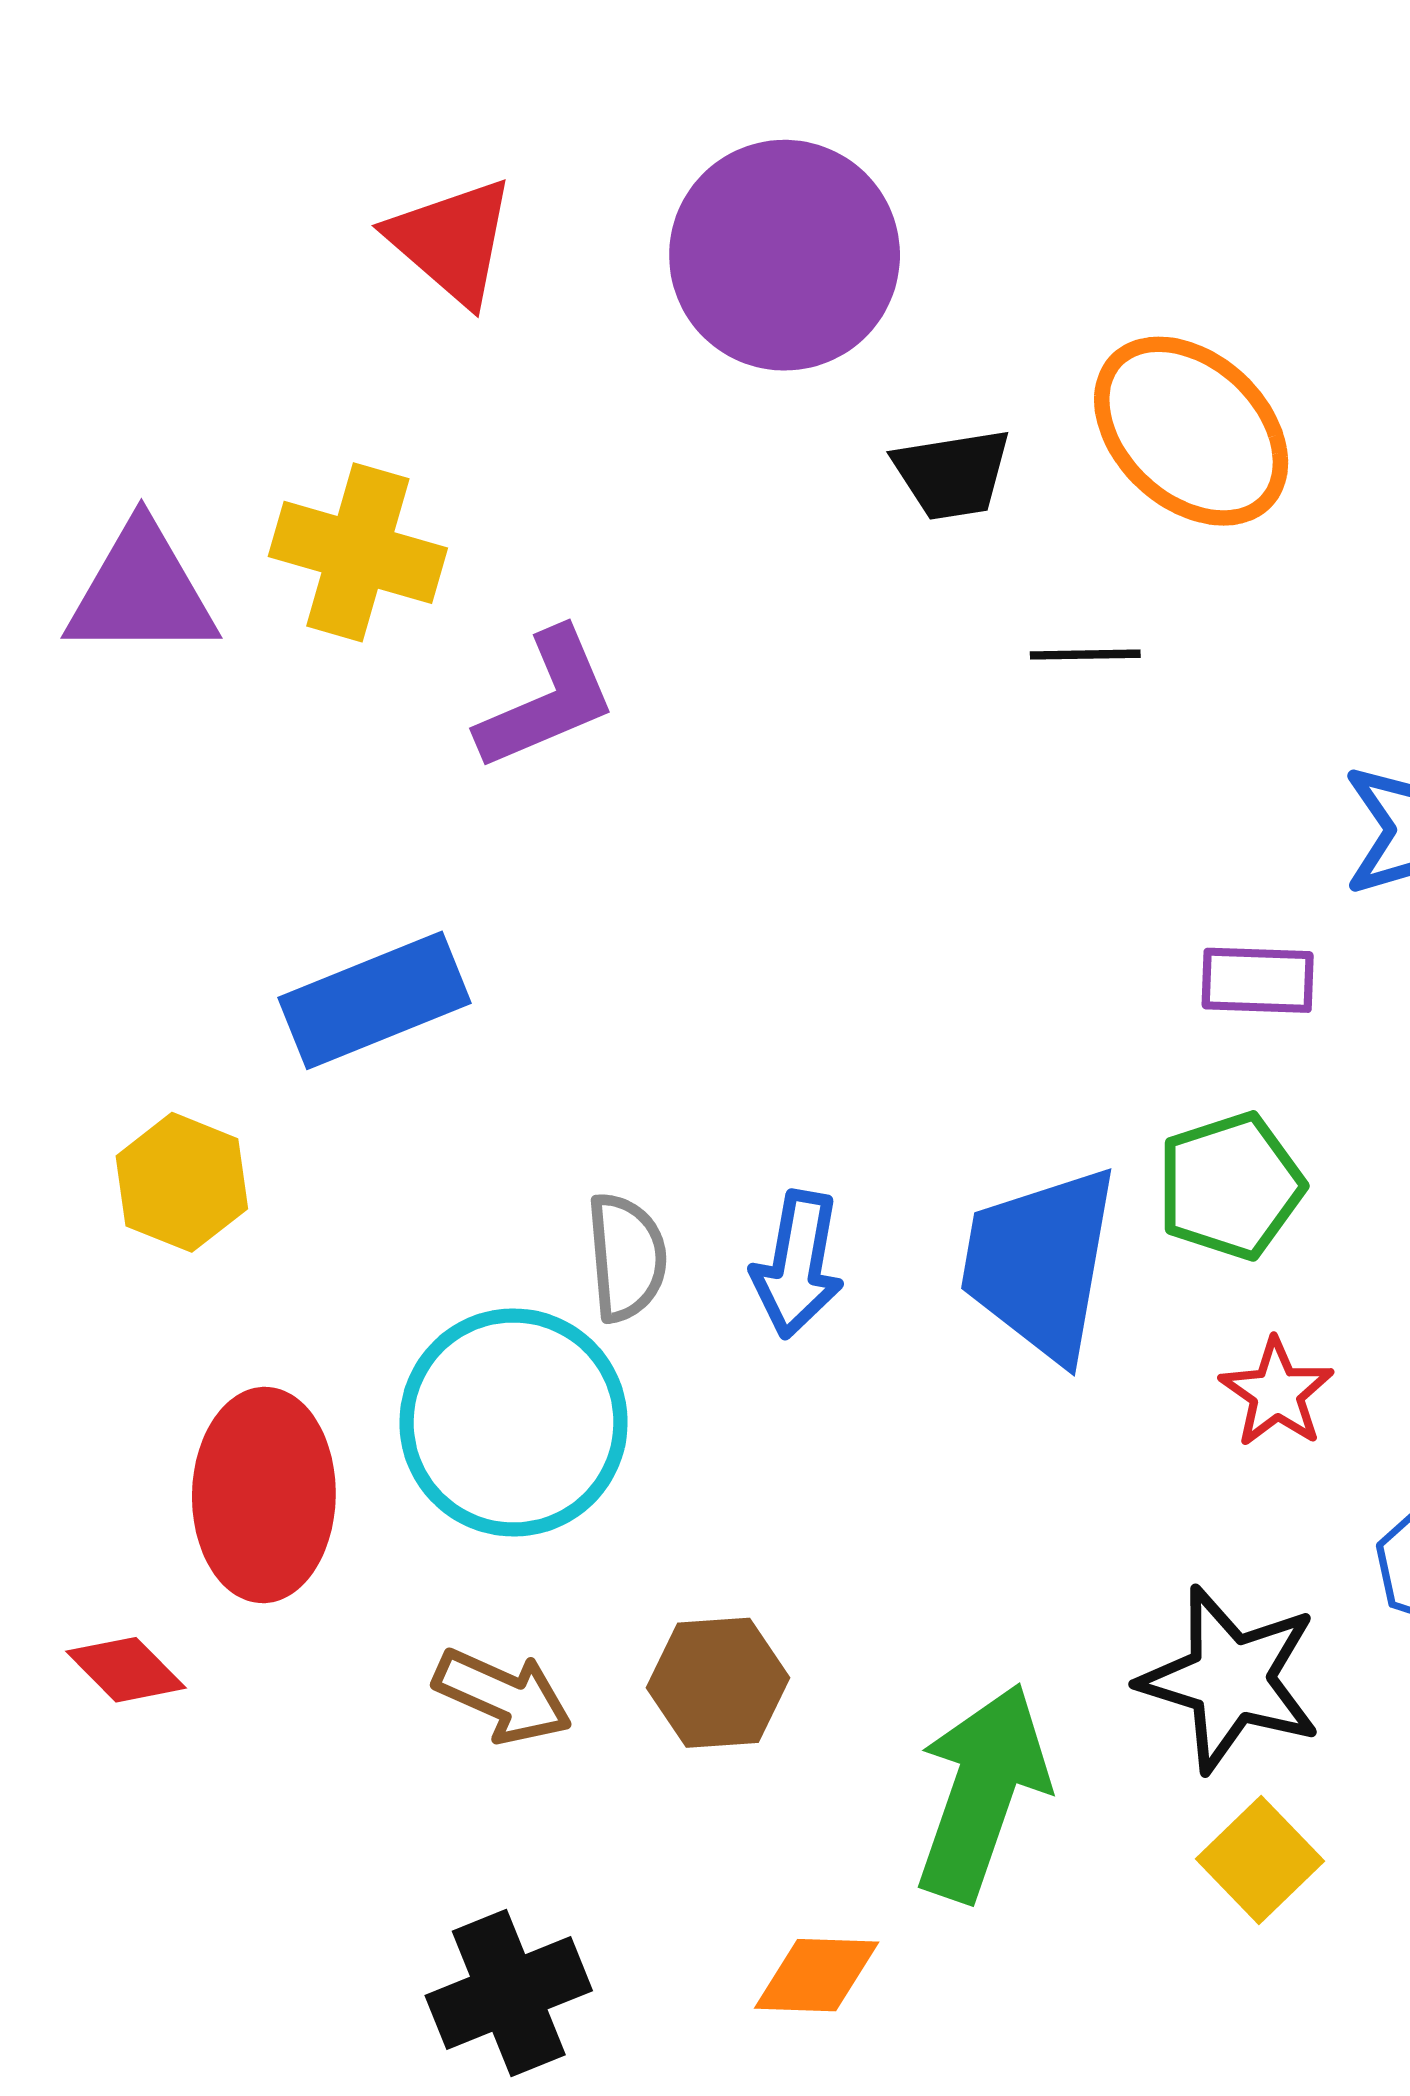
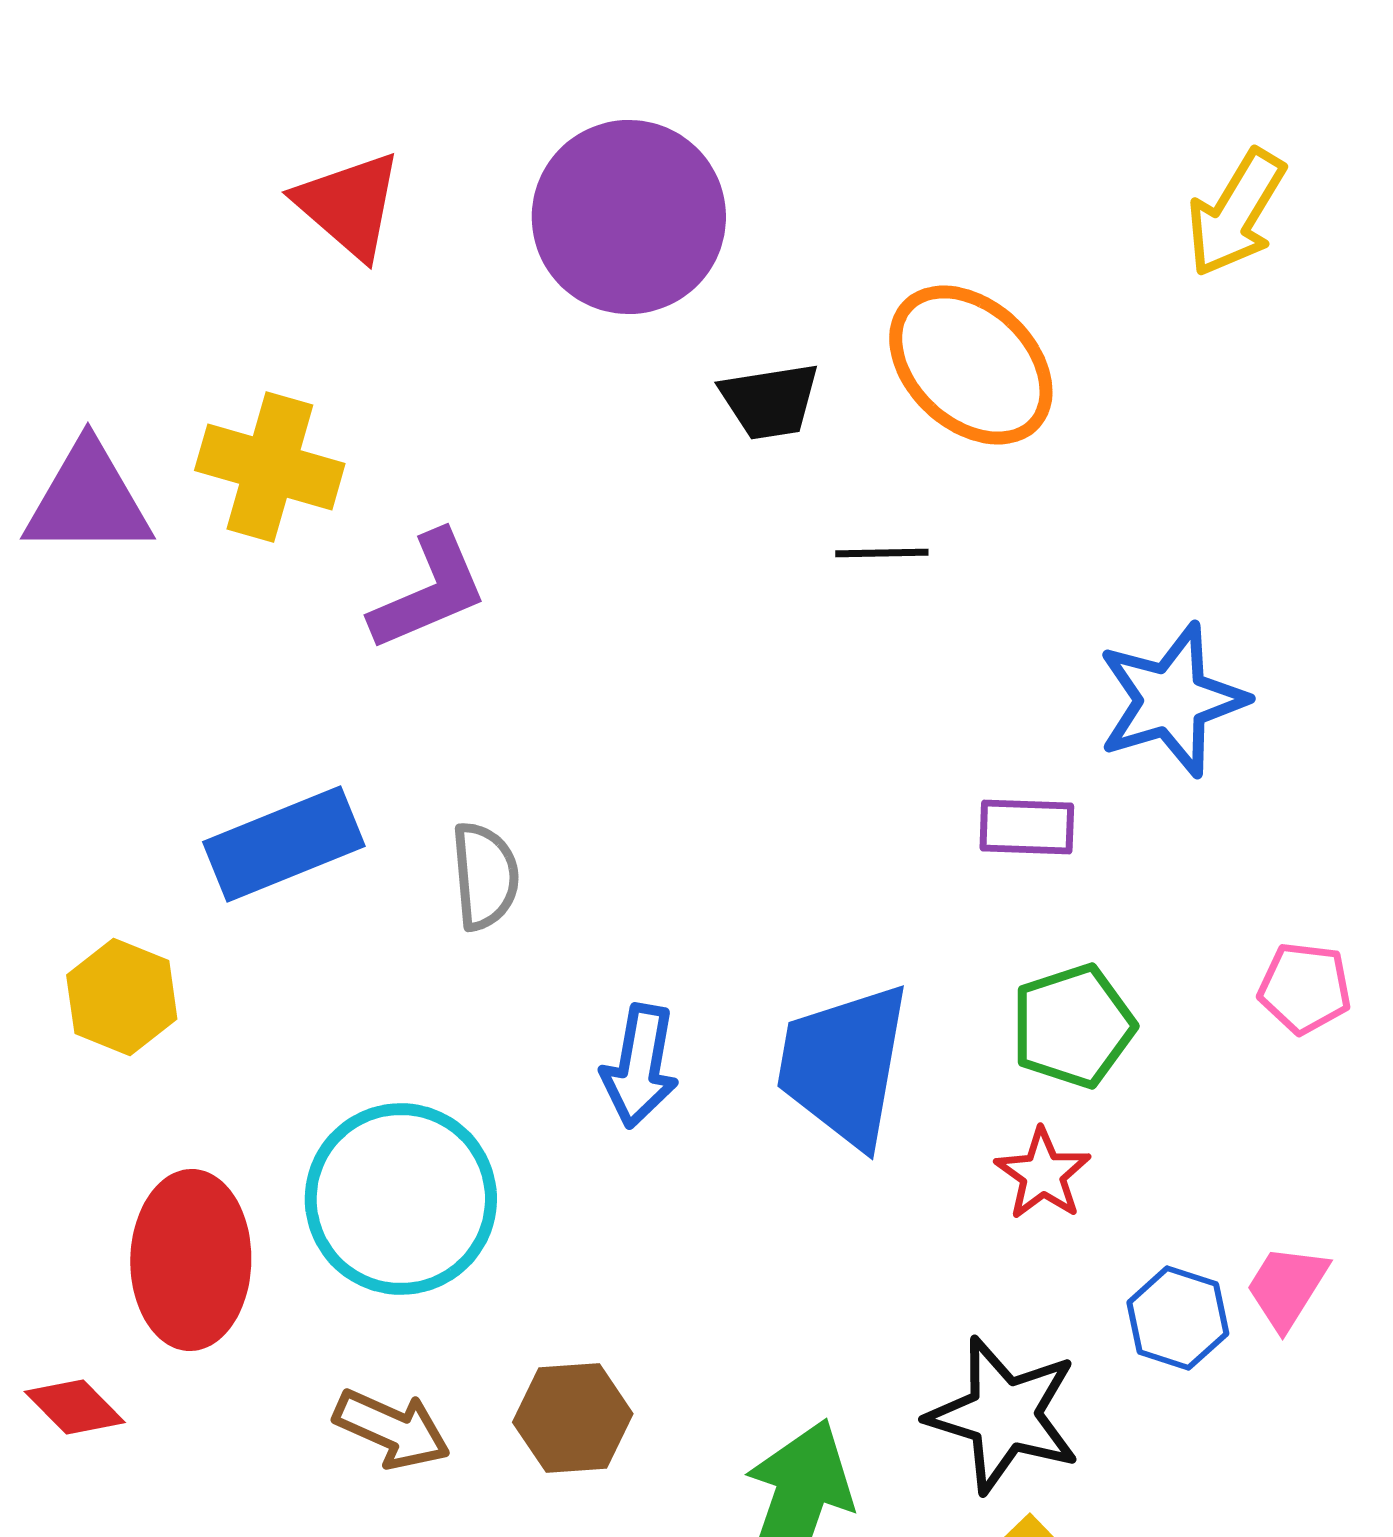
green pentagon: (1230, 1186) -> (1073, 1026), moved
gray semicircle: (626, 1257) -> (485, 876), moved

